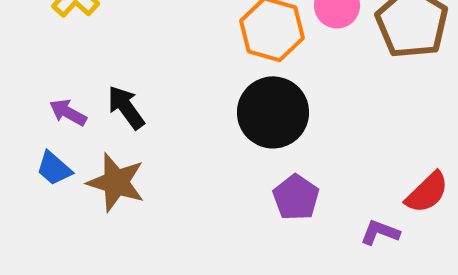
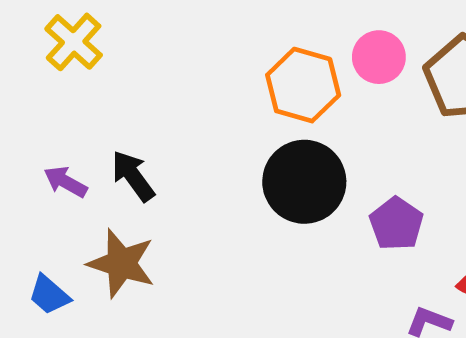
blue trapezoid: (54, 168) -> (49, 295), moved
purple pentagon: (296, 197) -> (396, 224), moved

